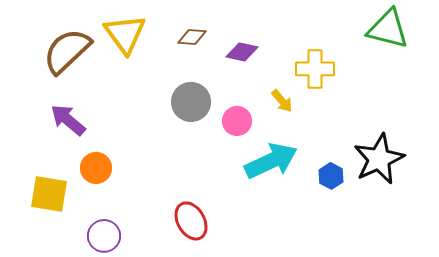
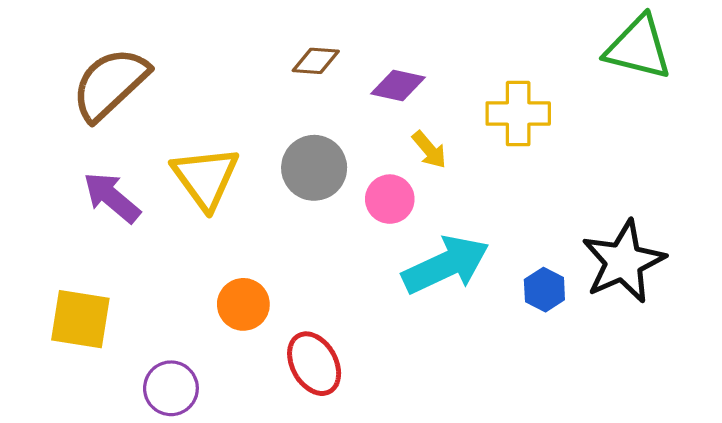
yellow triangle: (125, 34) -> (206, 178), moved
yellow arrow: (282, 101) -> (429, 150), moved
orange circle: (96, 168) -> (243, 304), moved

